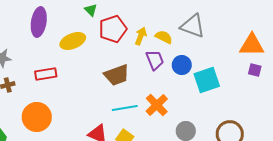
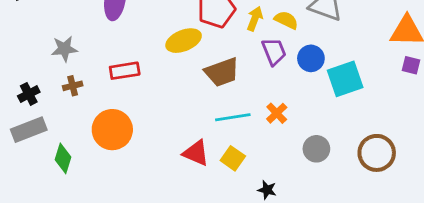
yellow ellipse: (73, 41) -> (184, 41), moved
orange cross: (157, 105) -> (277, 113), size x0.7

